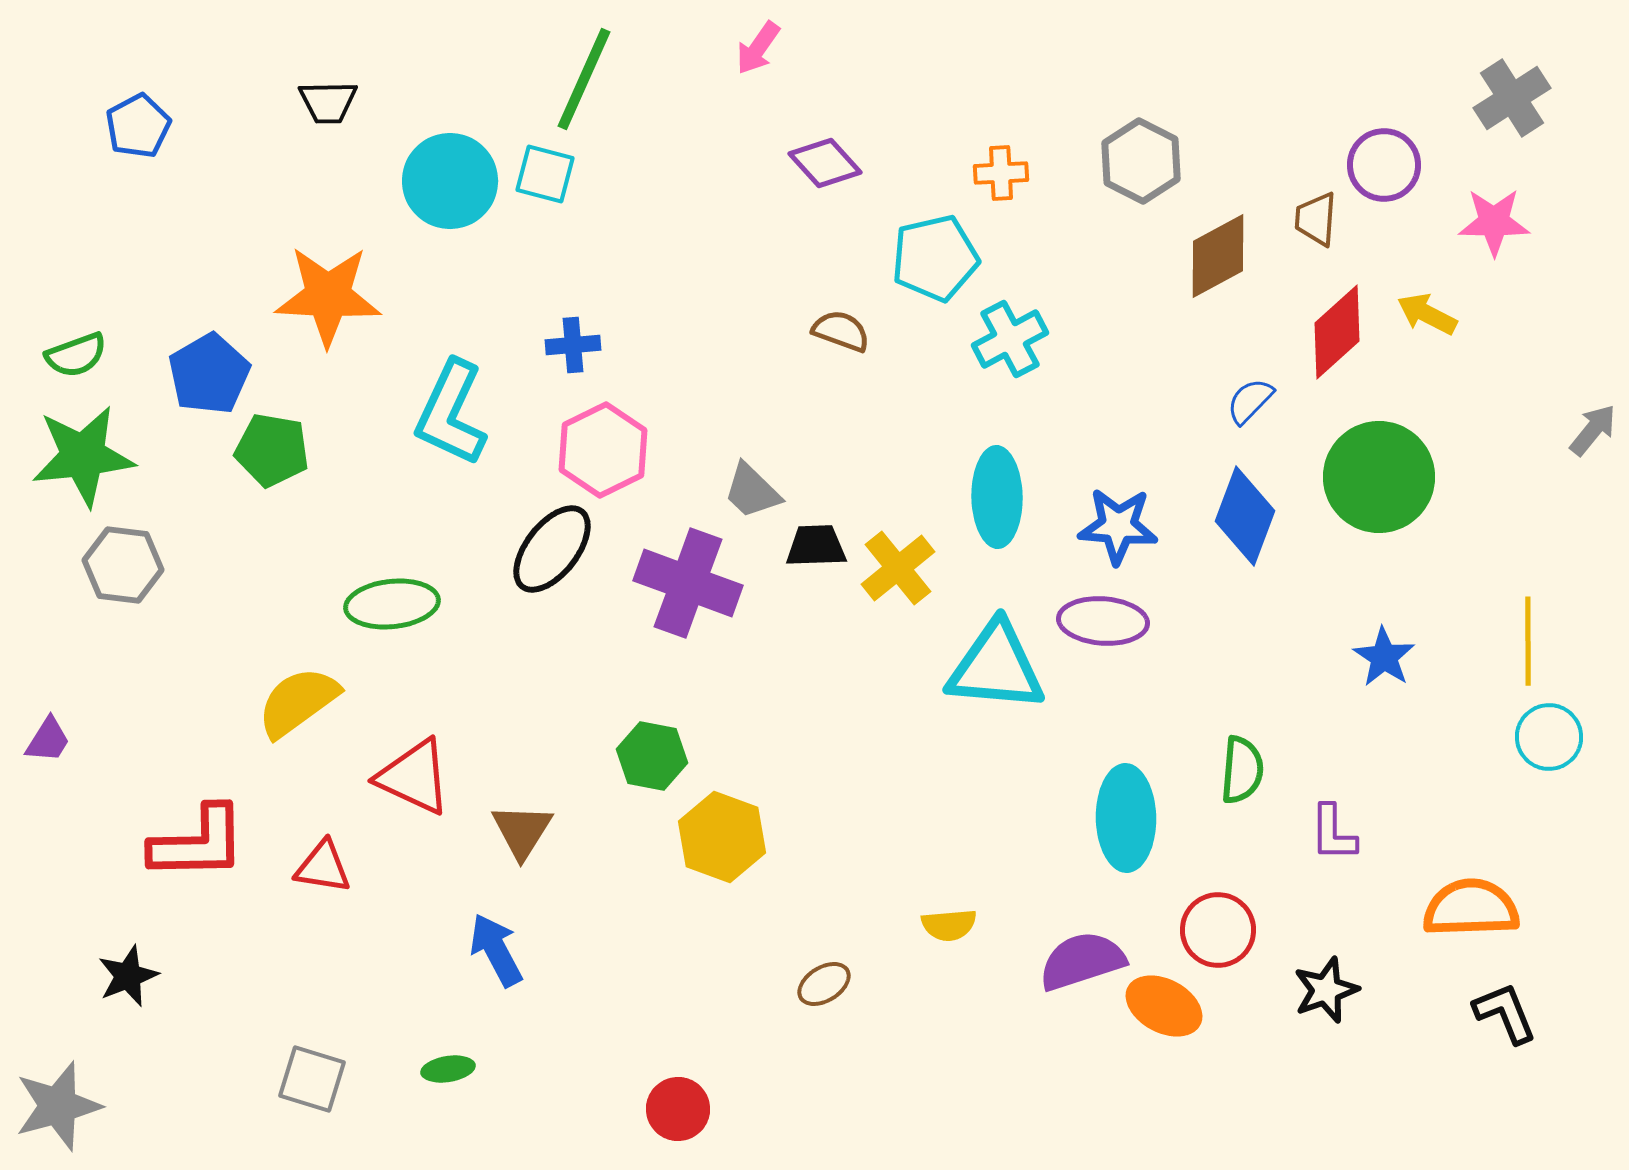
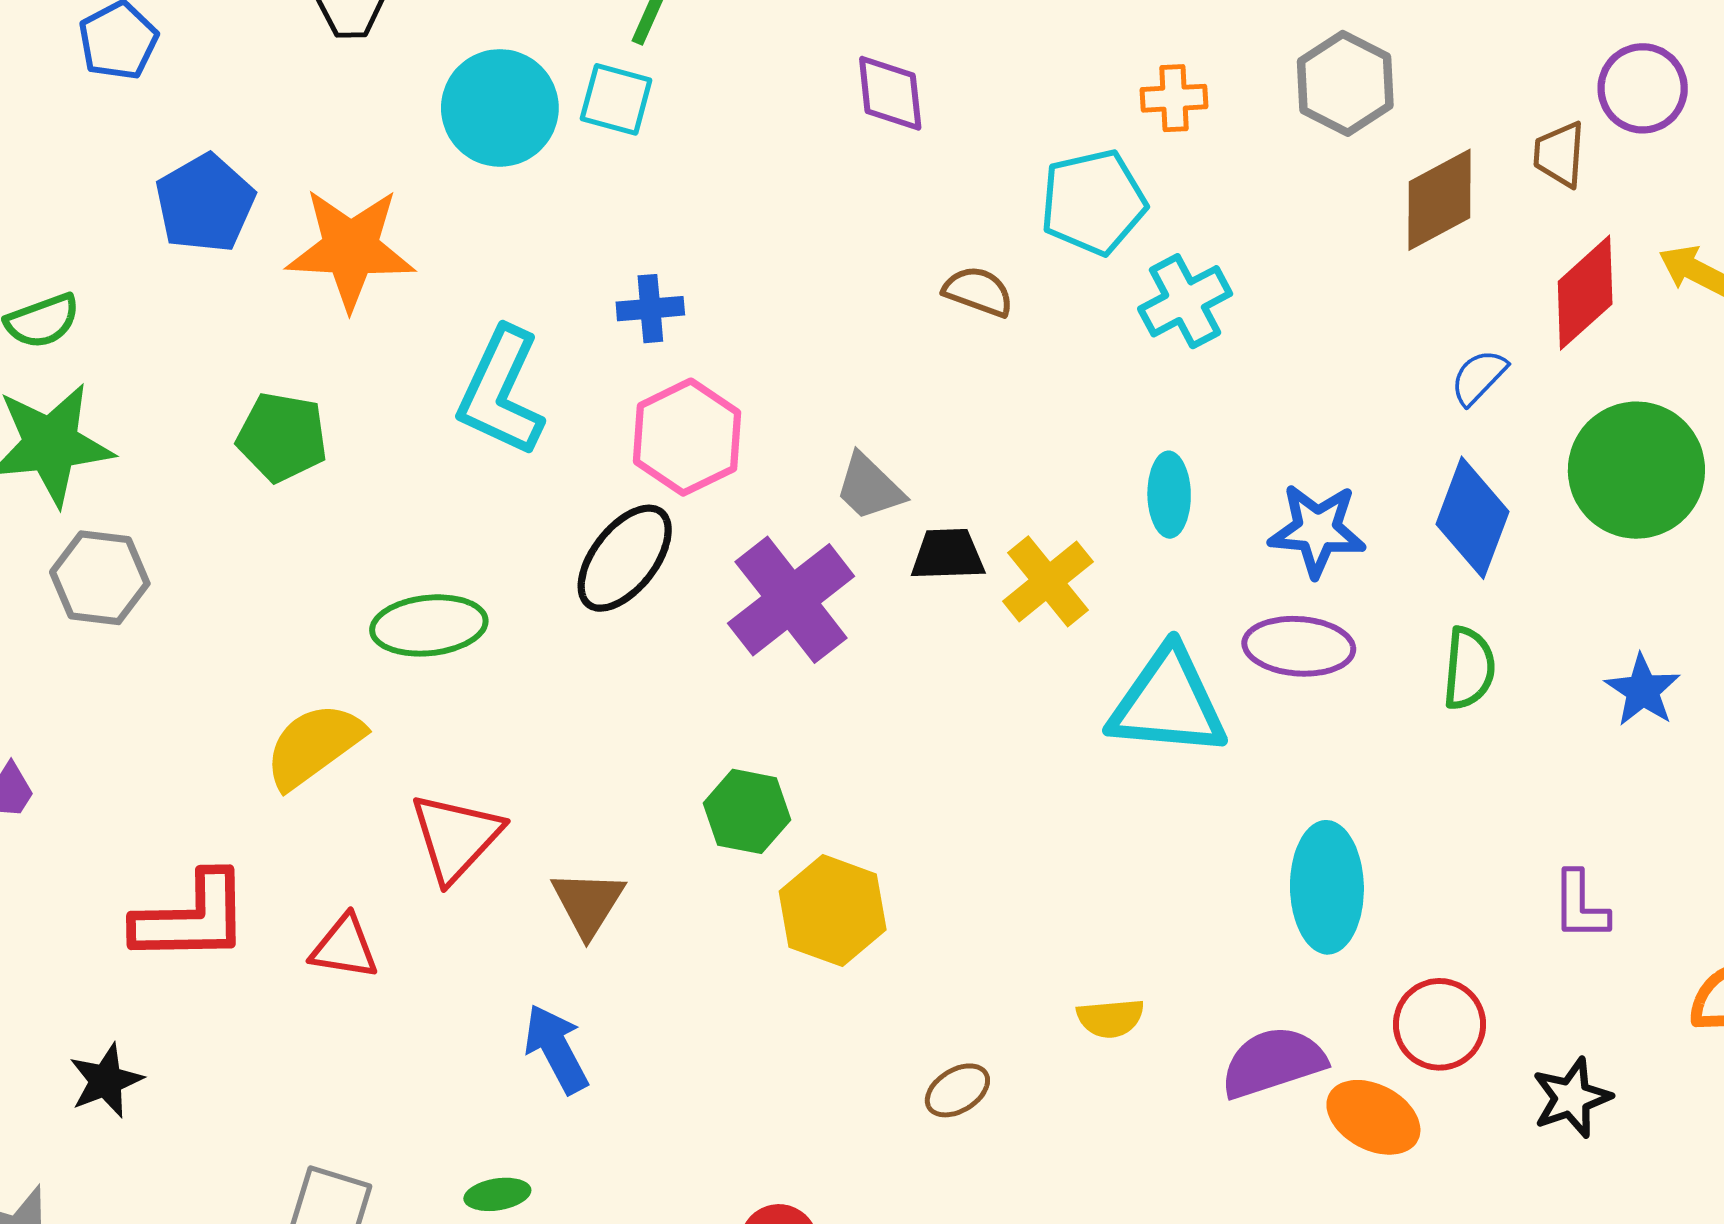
purple diamond: (825, 163) -> (890, 93), moved, turned 36
blue pentagon: (209, 374) -> (205, 203), moved
cyan ellipse: (997, 497) -> (1169, 495), size x0.7
purple cross: (688, 583) -> (791, 600), turned 32
green semicircle: (1242, 770) -> (1469, 668), moved
red triangle: (414, 777) -> (456, 837), turned 48

